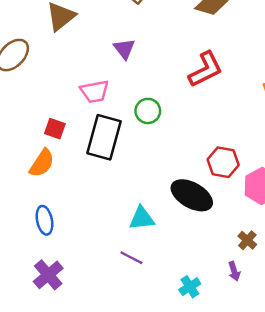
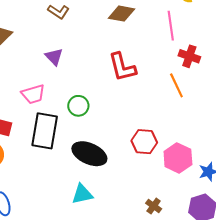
red L-shape: (206, 69) -> (122, 67), turned 108
black ellipse: (192, 195) -> (89, 154), moved
brown cross: (247, 240) -> (154, 206), moved

